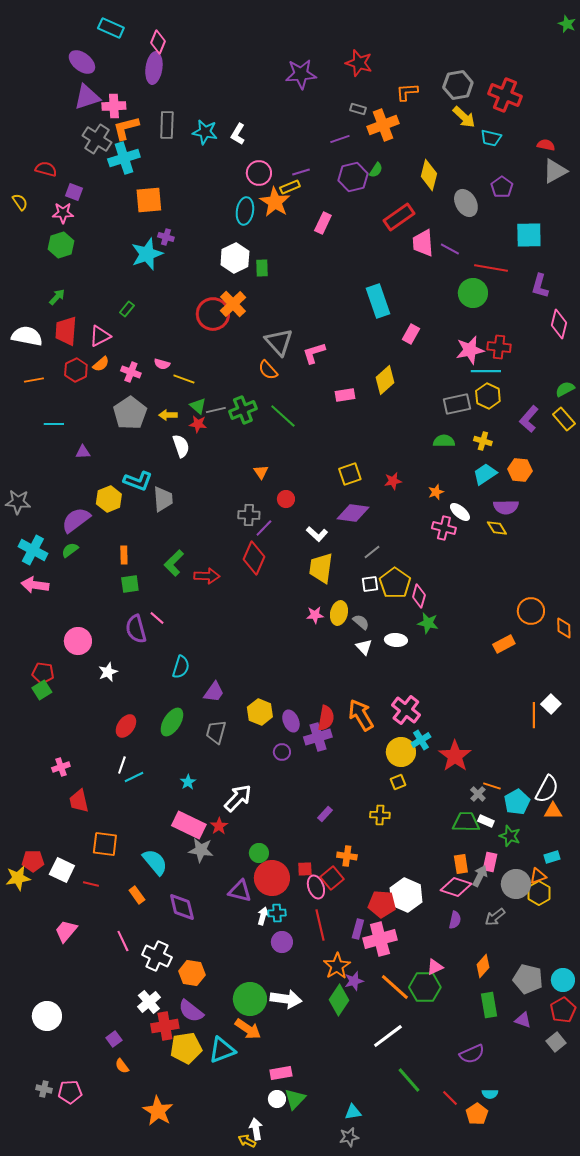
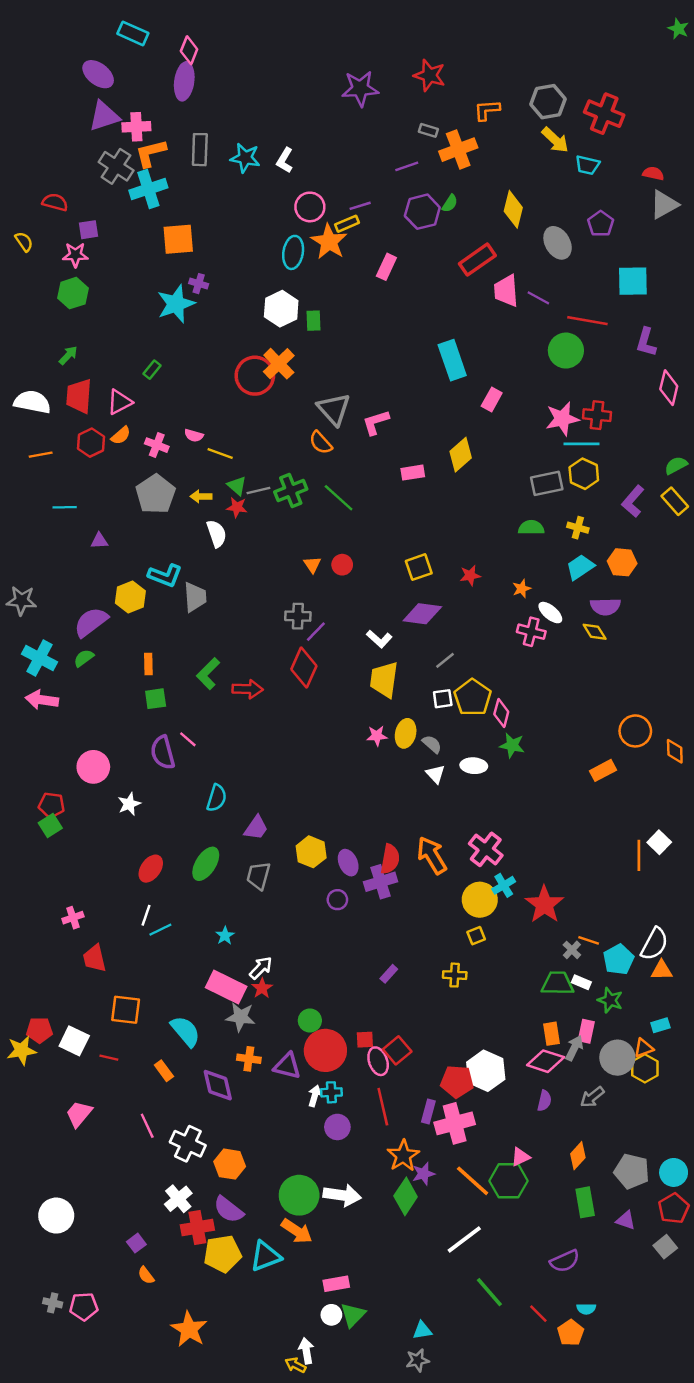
purple square: (74, 192) -> (89, 230), turned -30
red circle: (286, 499) -> (342, 565), moved
white arrow: (238, 798) -> (261, 968), moved, size x0.7
orange cross: (347, 856) -> (249, 1059), moved

